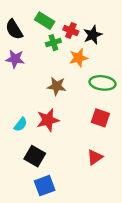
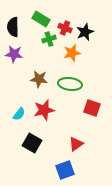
black semicircle: (14, 29) -> (13, 27), turned 30
green ellipse: (103, 83) -> (70, 84), moved
brown star: (57, 86) -> (39, 79), moved
red triangle: (95, 157) -> (76, 144), moved
blue square: (45, 186) -> (65, 170), moved

